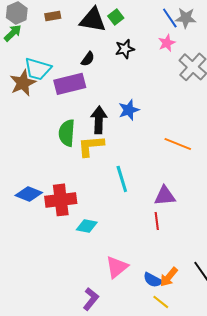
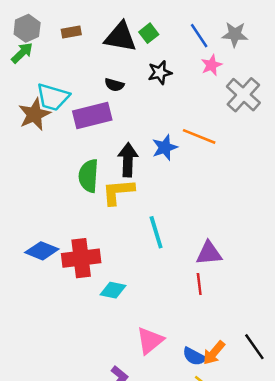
blue line: (170, 18) -> (199, 36), moved
black semicircle: (88, 59) -> (114, 85), turned 70
orange line: (178, 144) -> (199, 136), moved

